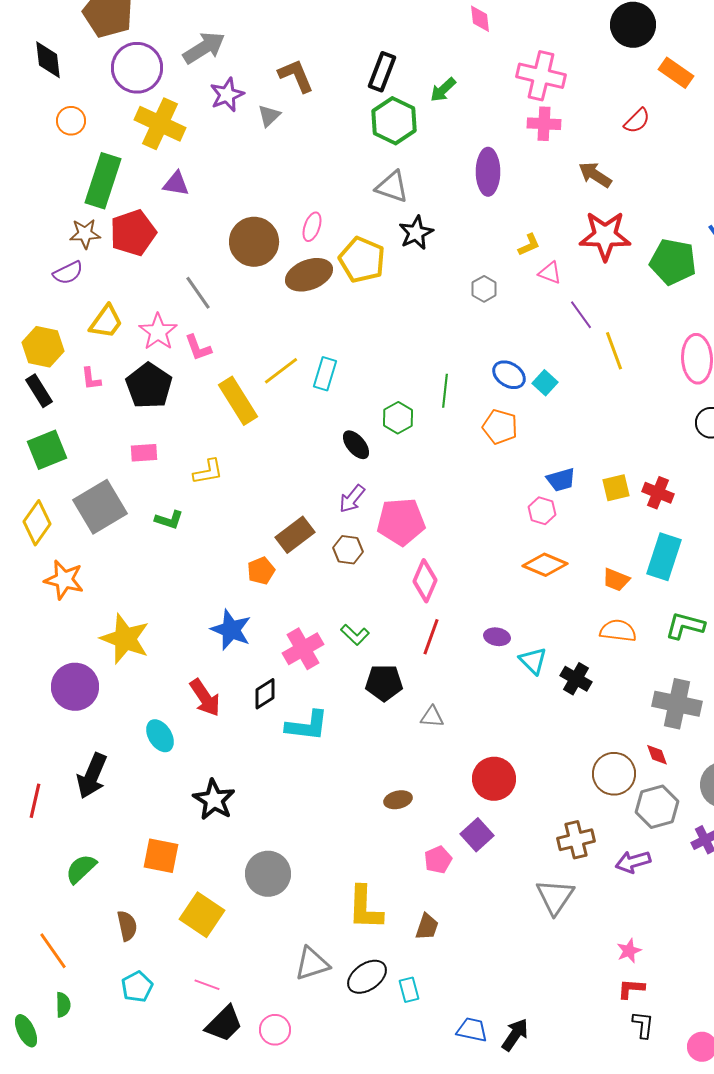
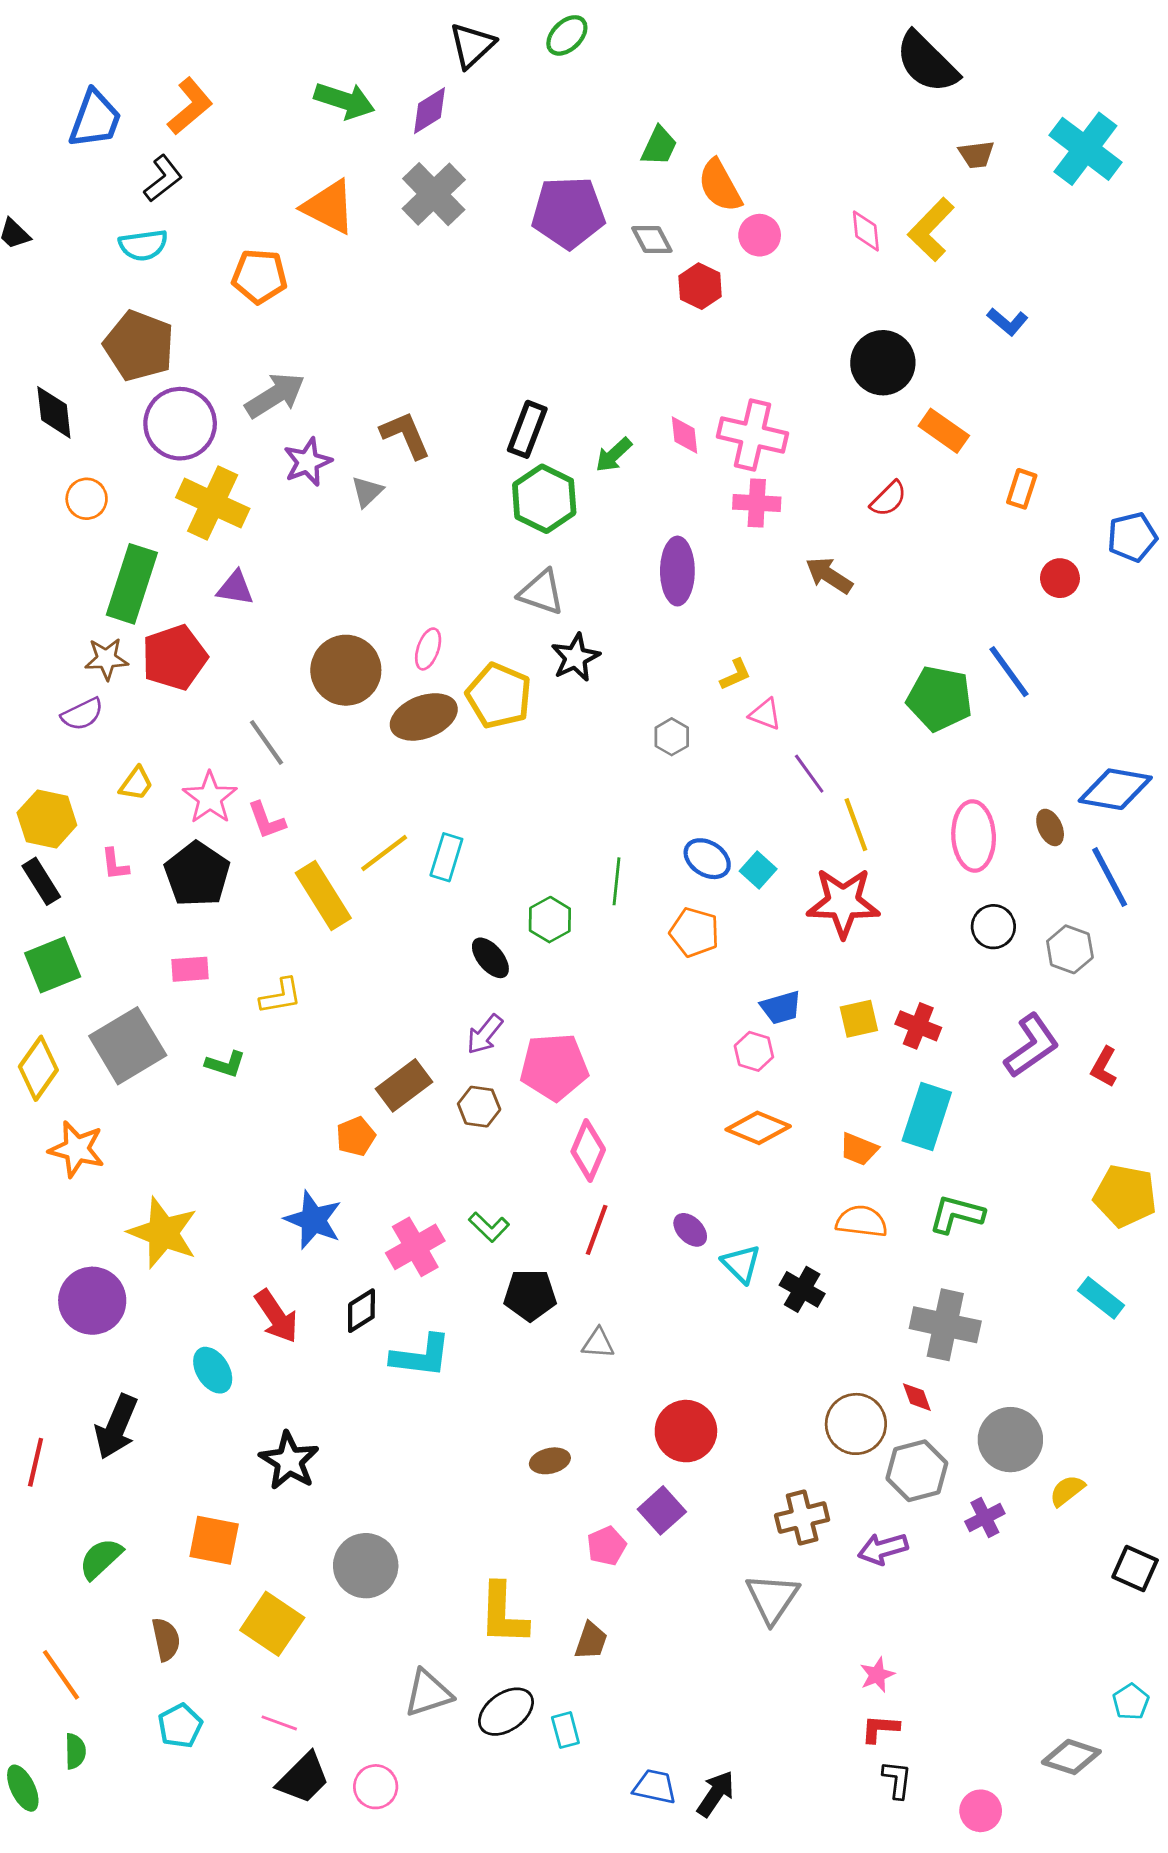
pink diamond: (480, 19) -> (685, 435), moved
red star: (605, 236) -> (843, 903), moved
yellow trapezoid: (106, 322) -> (136, 784), size x0.7
purple ellipse: (497, 637) -> (690, 1230), turned 35

